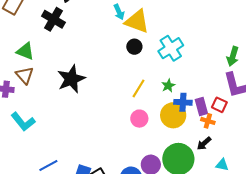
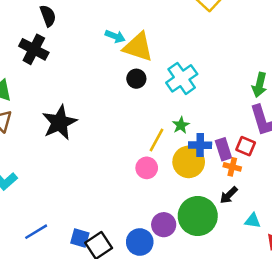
cyan arrow: (119, 12) -> (115, 36), turned -42
yellow line: (138, 88) -> (157, 140), moved

